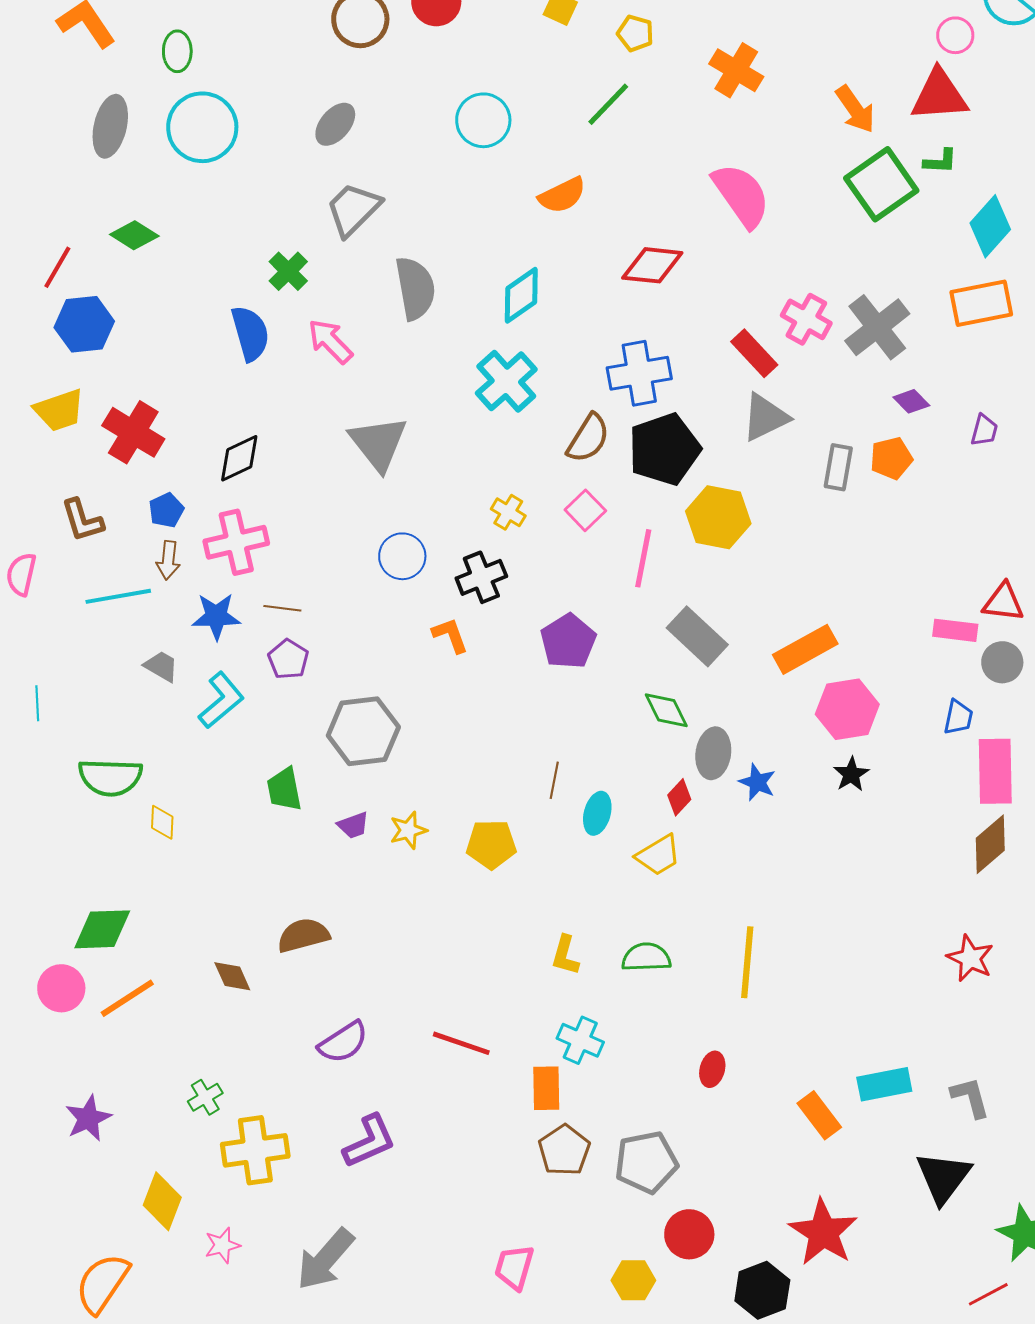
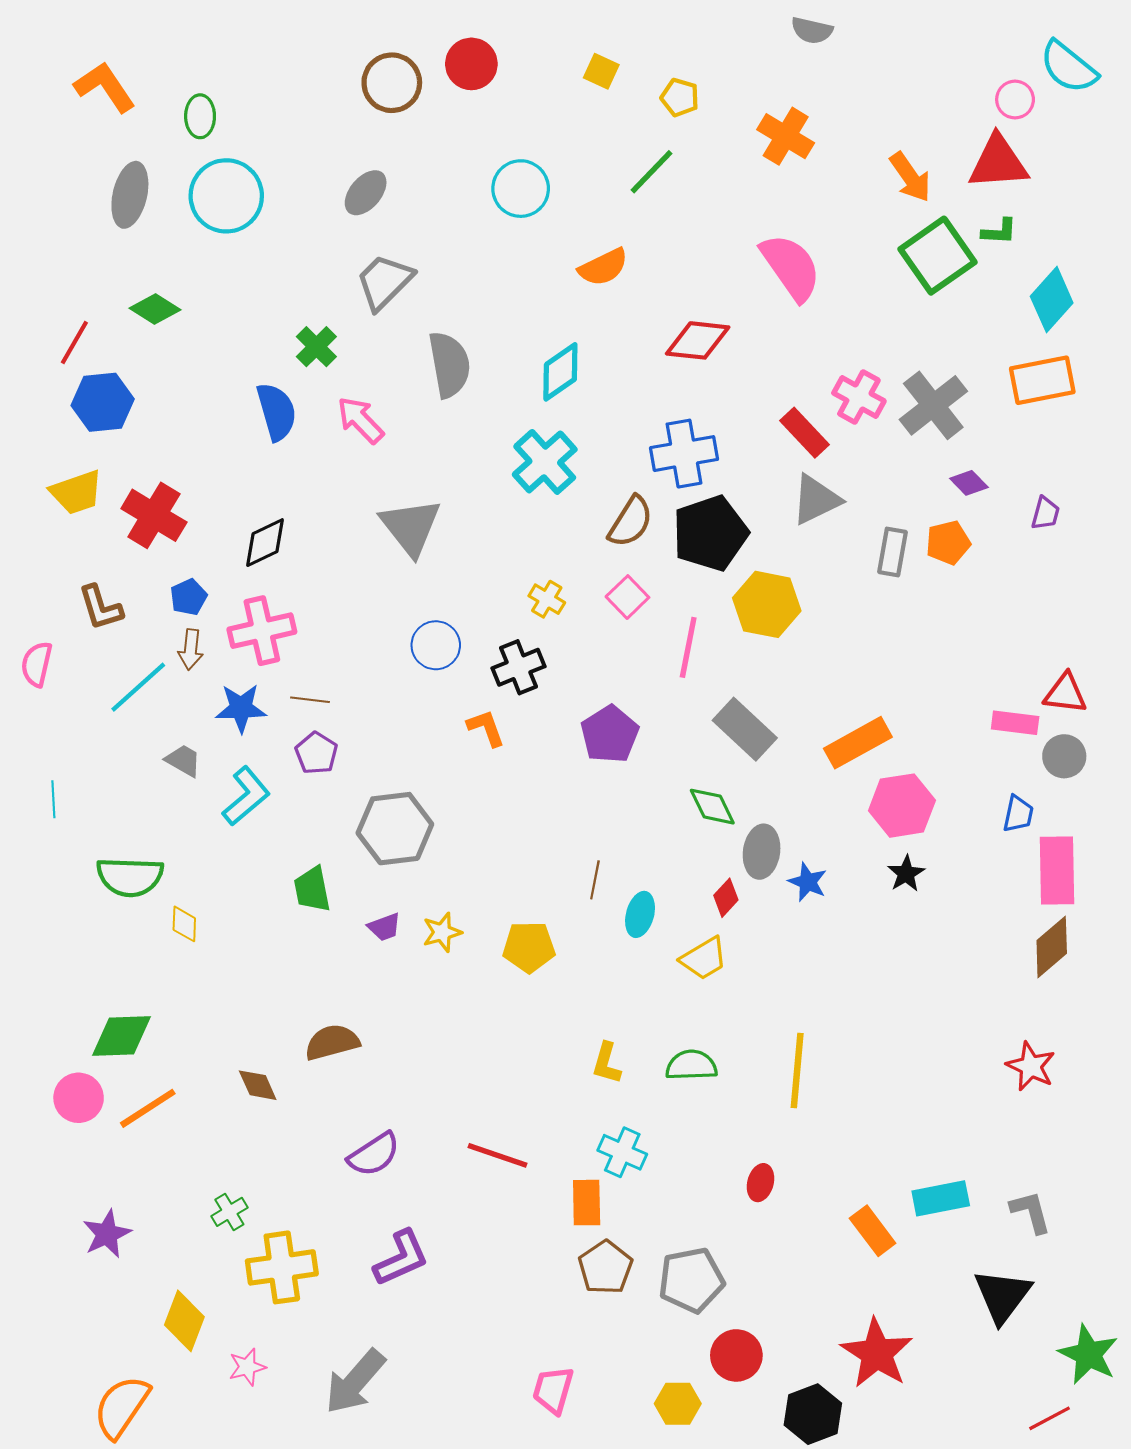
cyan line: (118, 596) -> (138, 687), turned -32

